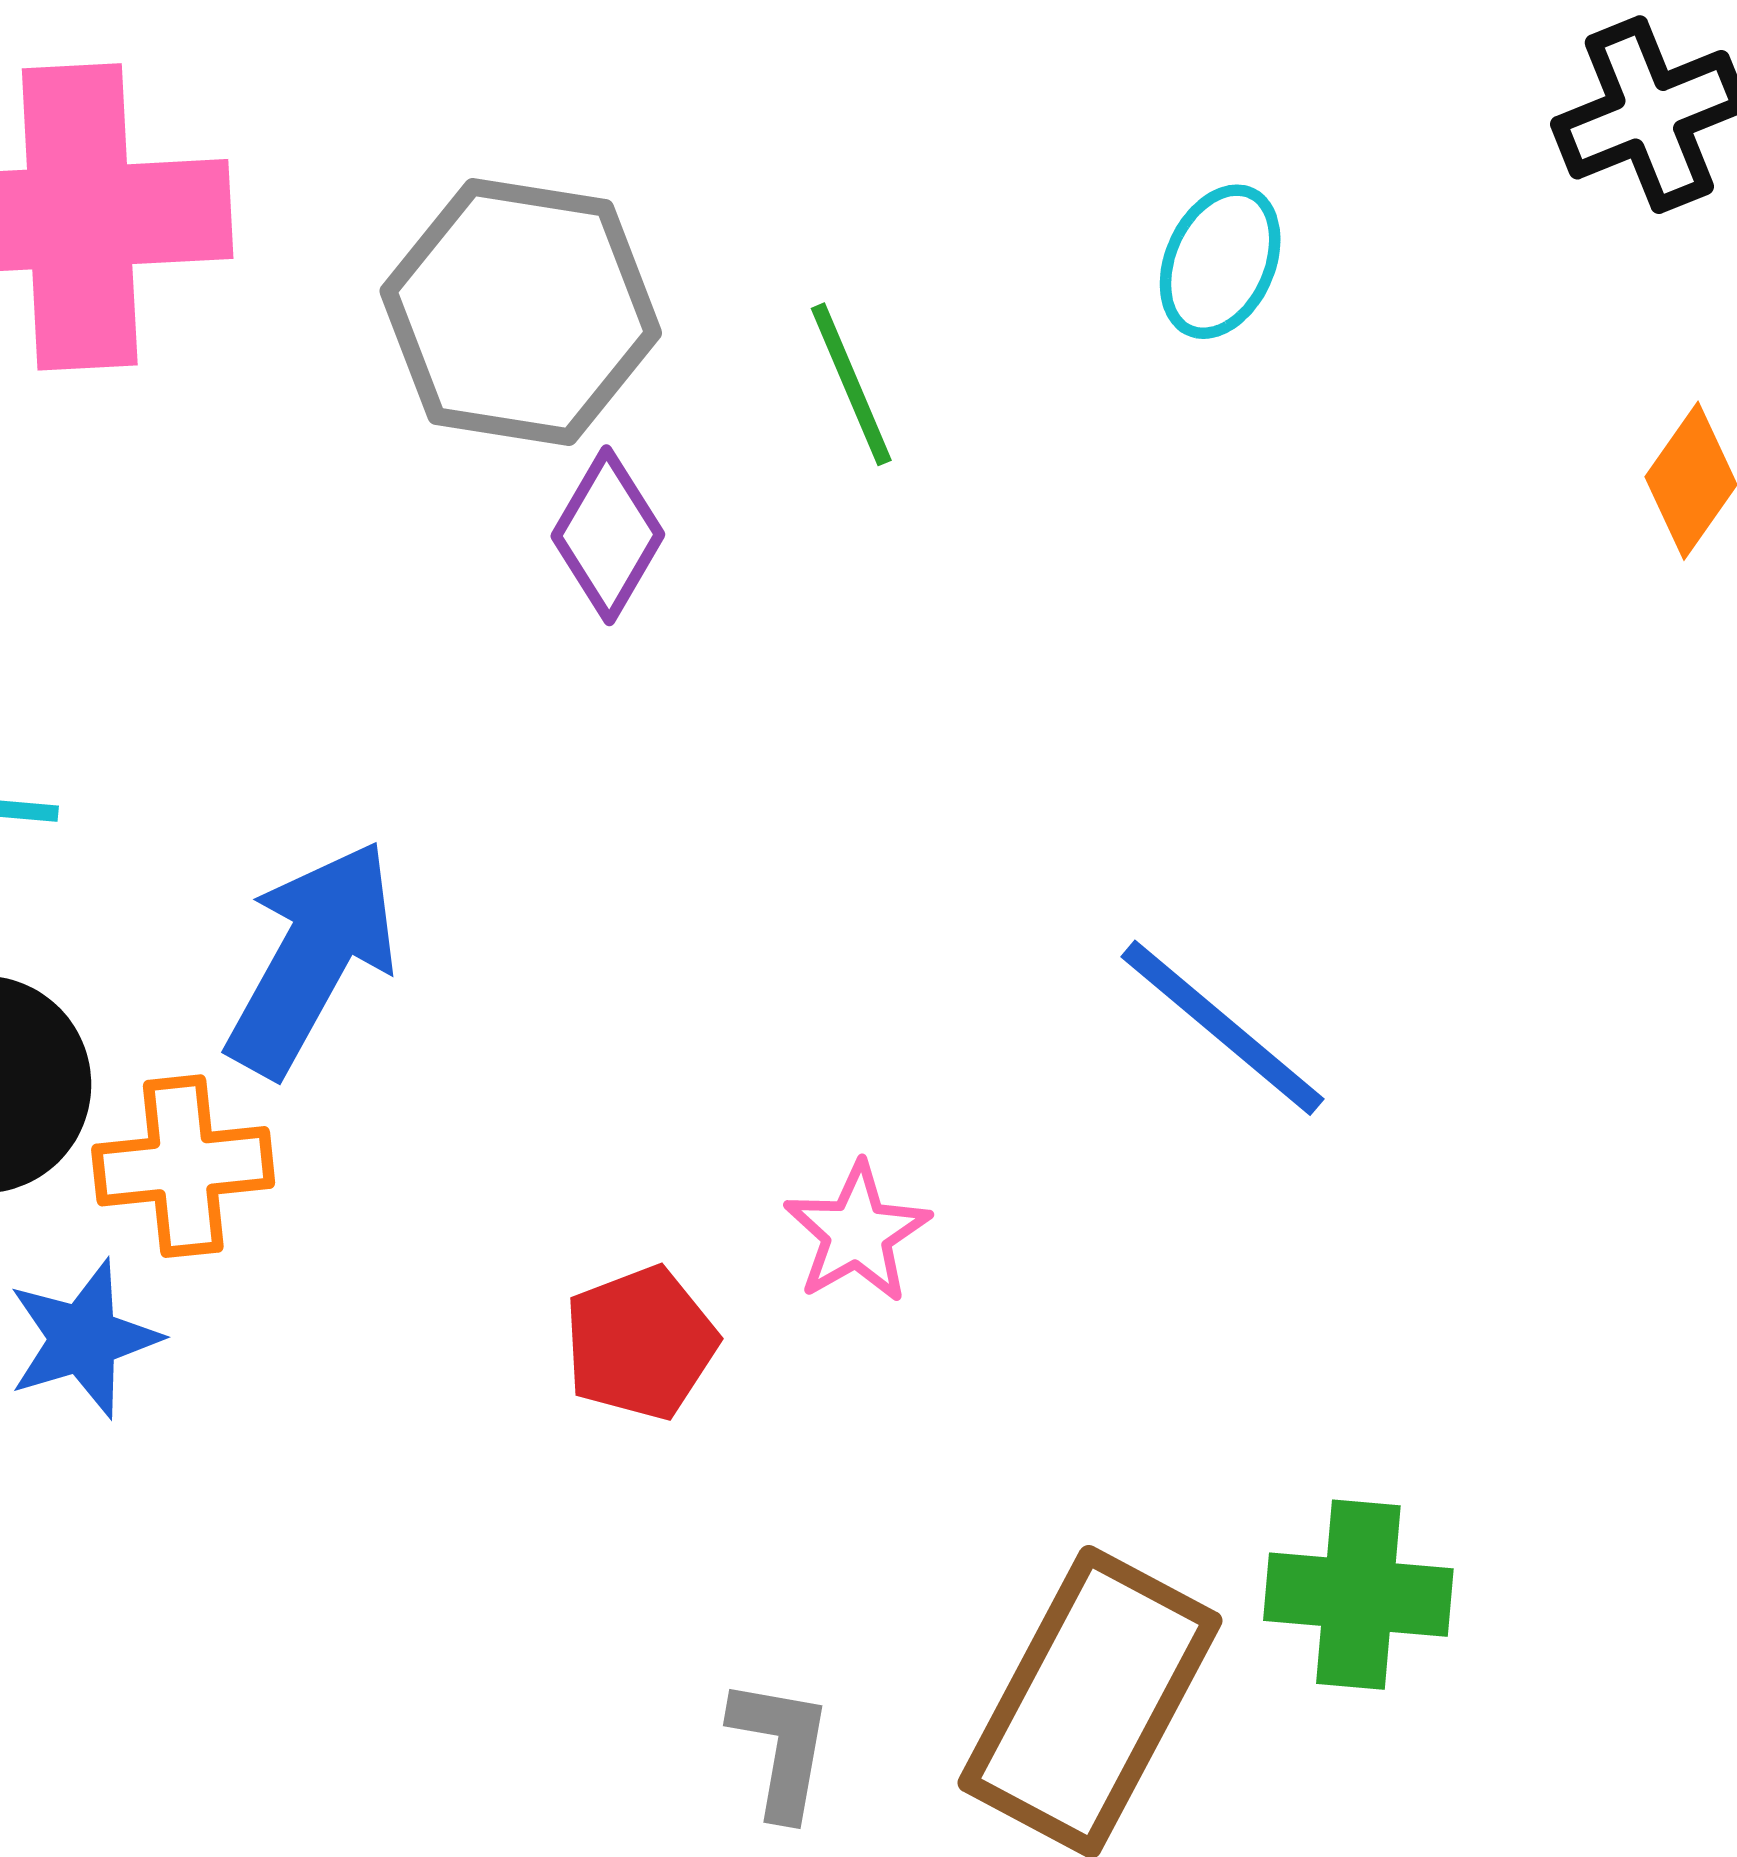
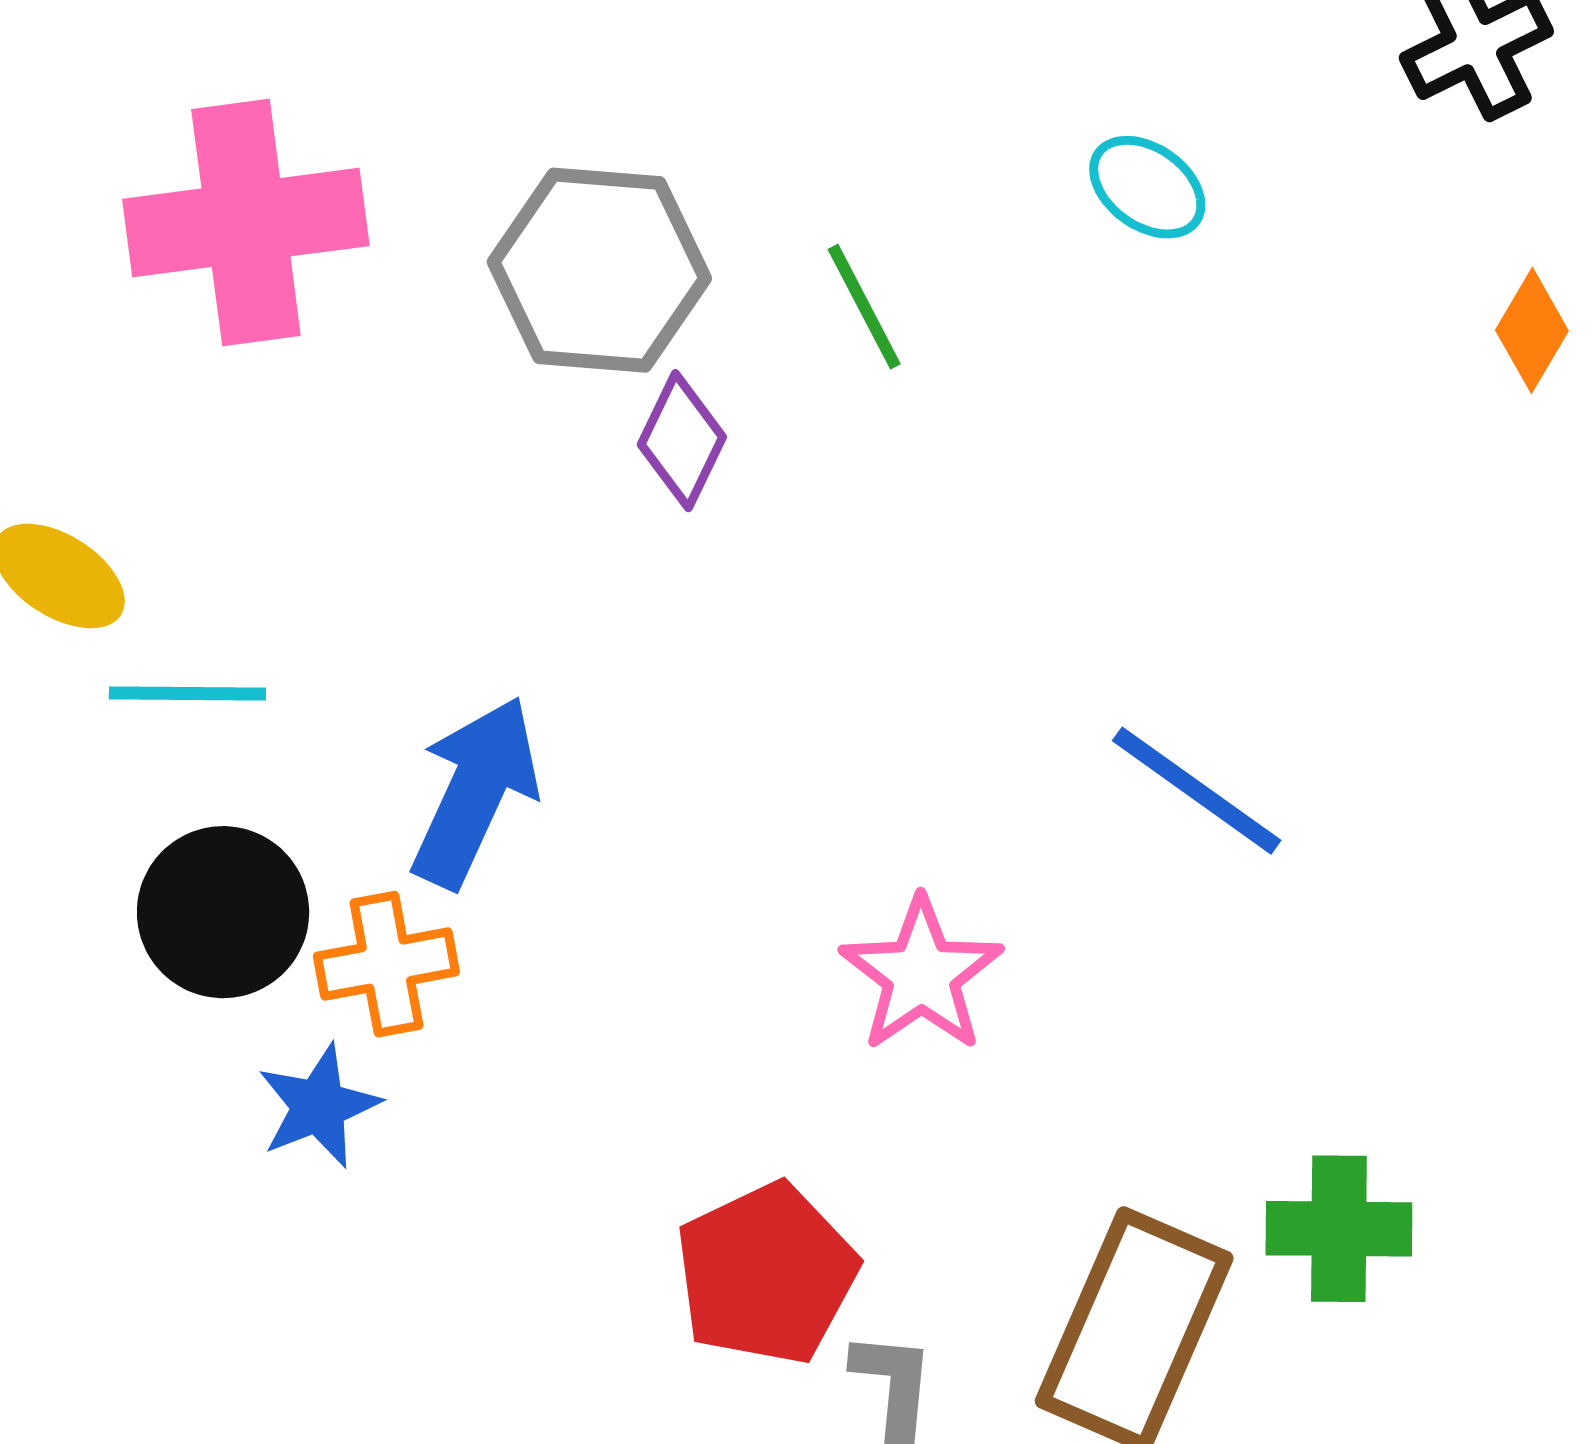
cyan ellipse: (1220, 262) -> (1147, 187), turned -74
pink star: (857, 1233) -> (921, 975), size x1.4
red pentagon: (640, 1343) -> (766, 1274), moved, size x1.5

